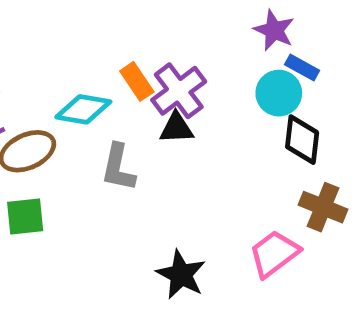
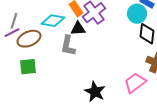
black triangle: (176, 128) -> (78, 29), moved

